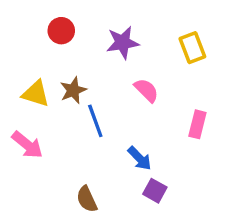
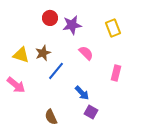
red circle: (61, 31) -> (50, 18), moved
blue line: (95, 121) -> (56, 71), turned 60

